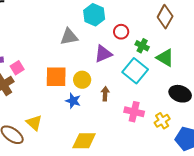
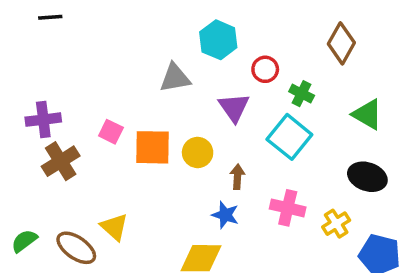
purple triangle: (103, 54) -> (234, 107), turned -42
green triangle: (165, 58) -> (367, 114), moved
pink square: (17, 68) -> (111, 132), moved, turned -32
blue star: (73, 101) -> (225, 215), moved

